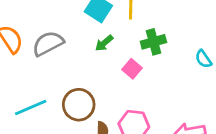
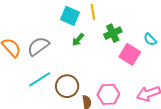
pink square: (132, 69) -> (130, 54), moved, size x1.5
cyan line: (31, 107) -> (40, 79), moved

